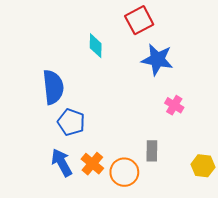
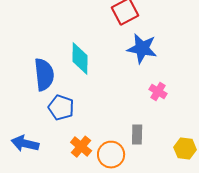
cyan diamond: (96, 46) -> (80, 59), moved, size x1.4
blue arrow: (62, 163) -> (25, 144), moved, turned -48

